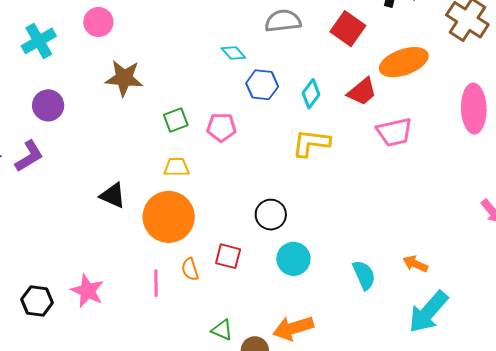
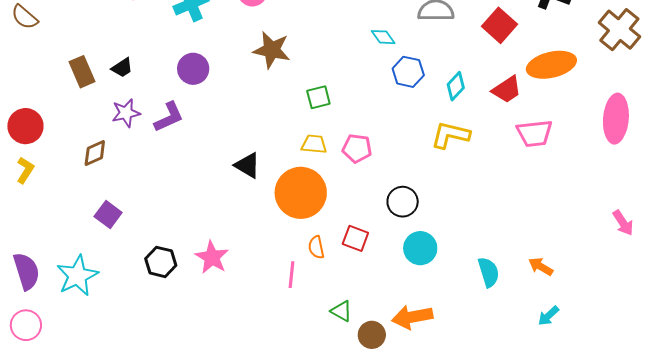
pink pentagon: (221, 127) -> (357, 148), moved
pink line: (156, 283) -> (291, 275), moved
cyan arrow: (428, 312) -> (548, 316), size x0.5

